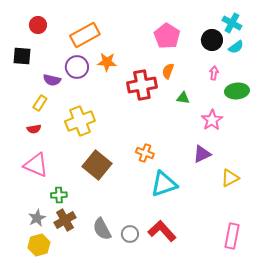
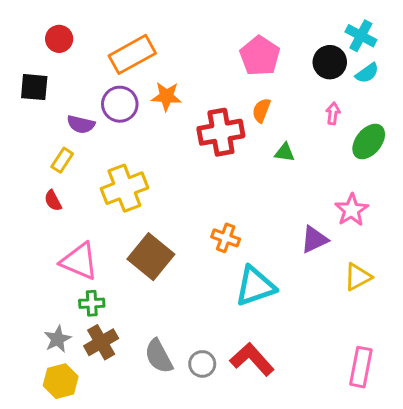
green ellipse: (237, 91) -> (369, 141), turned -45
pink star: (212, 120) -> (352, 210), moved
red semicircle: (34, 129) -> (53, 201), turned 72
pink triangle: (36, 165) -> (79, 261), moved

